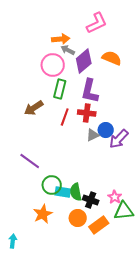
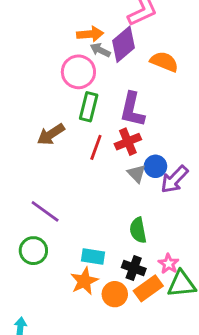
purple diamond: (84, 61) -> (124, 44), moved
red cross: (87, 113) -> (128, 142), turned -30
gray triangle: (93, 135) -> (137, 174), turned -48
green circle: (52, 185) -> (33, 251), moved
green semicircle: (76, 192) -> (138, 230), moved
orange star: (43, 214) -> (84, 281), moved
orange rectangle: (99, 225) -> (148, 288), moved

